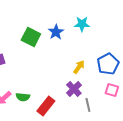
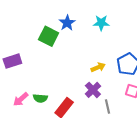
blue star: (56, 32) -> (67, 23), moved
yellow arrow: (79, 67) -> (98, 67), turned 32

